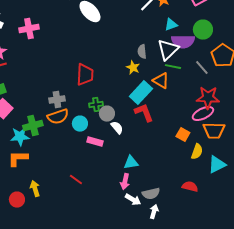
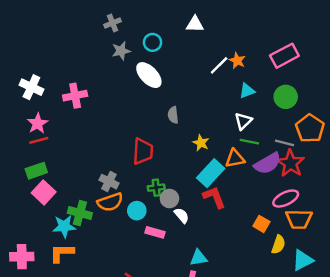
purple semicircle: (183, 42) -> (268, 163), moved, turned -30
white triangle: (168, 50) -> (243, 121), size x0.7
gray semicircle: (142, 52) -> (173, 115), moved
gray line: (202, 68) -> (284, 143), turned -35
orange triangle: (161, 81) -> (235, 159), turned -42
red star: (208, 98) -> (291, 163), moved, turned 30
gray cross: (57, 100) -> (109, 182), turned 35
green cross: (33, 126) -> (80, 213), turned 30

